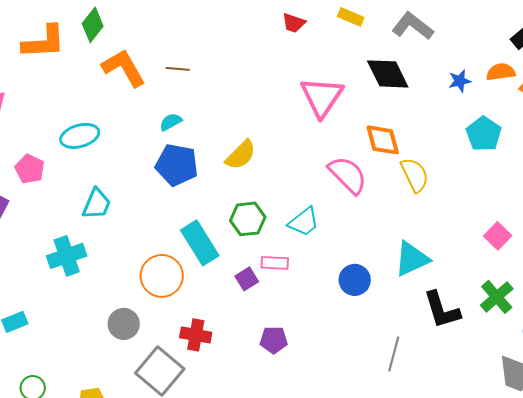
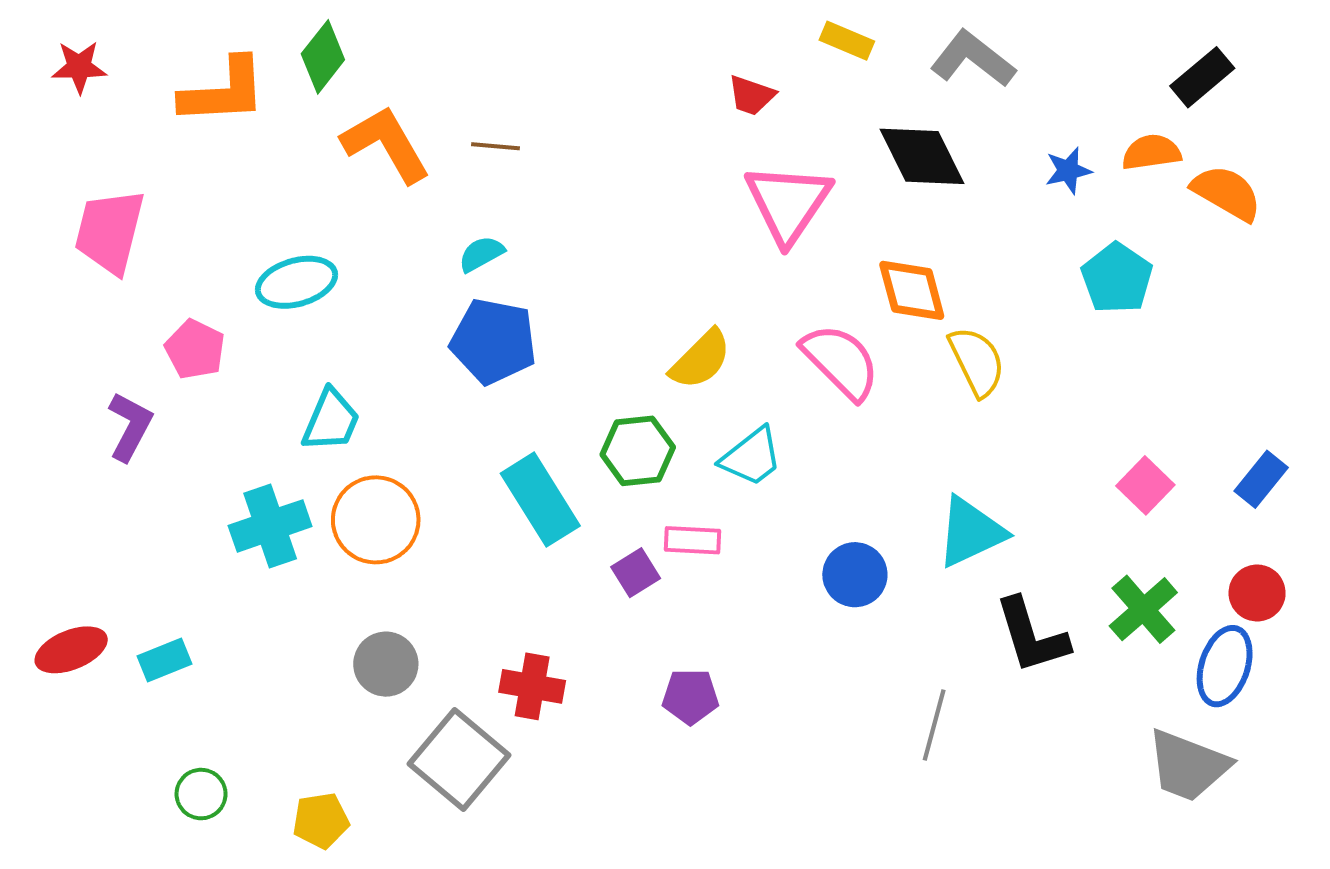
red trapezoid: (294, 23) -> (751, 95), moved
yellow semicircle: (241, 155) -> (701, 359), moved
orange circle: (162, 276) -> (376, 520), moved

